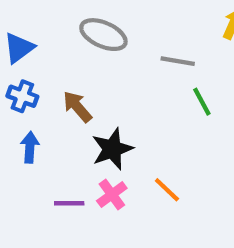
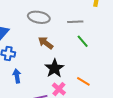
green line: (202, 102) -> (83, 41), moved
brown arrow: (77, 107) -> (46, 43), moved

